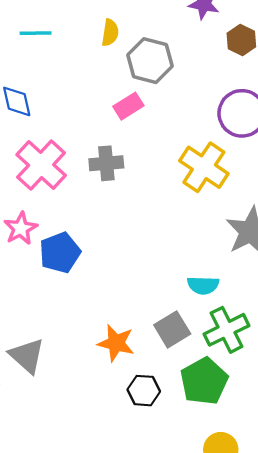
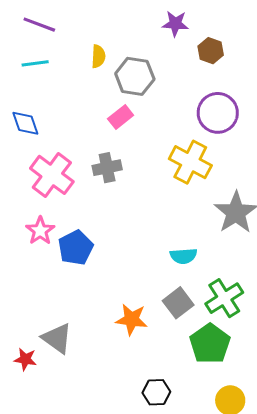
cyan semicircle: (203, 285) -> (183, 256), moved
black hexagon: (144, 391) -> (156, 392), moved

